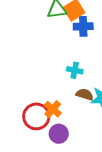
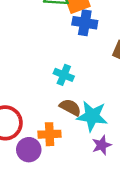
orange cross: (53, 109) -> (50, 134), moved, turned 36

